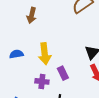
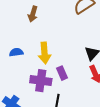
purple cross: (42, 81) -> (41, 81), size x1.5

